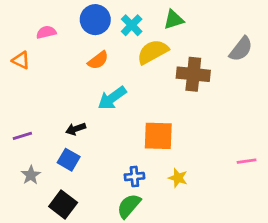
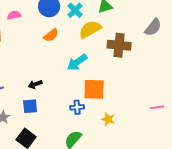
cyan arrow: (112, 98) -> (77, 62), moved
blue square: (69, 160) -> (30, 106), turned -35
blue cross: (134, 176) -> (77, 107), moved

